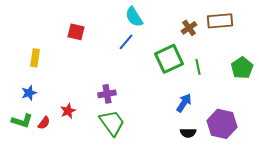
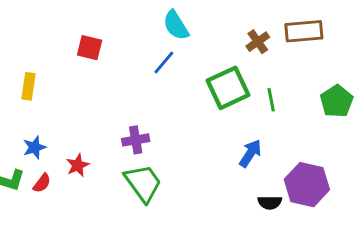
blue star: (29, 93) -> (34, 147), moved
black semicircle: (188, 133) -> (270, 202), moved

